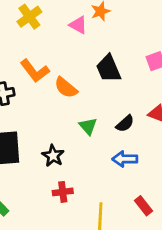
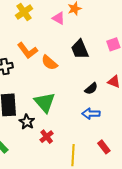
green triangle: (88, 126) -> (45, 102), moved, size x1.6
black star: (53, 156) -> (27, 122), moved
red cross: (63, 192) -> (47, 137), turned -32

